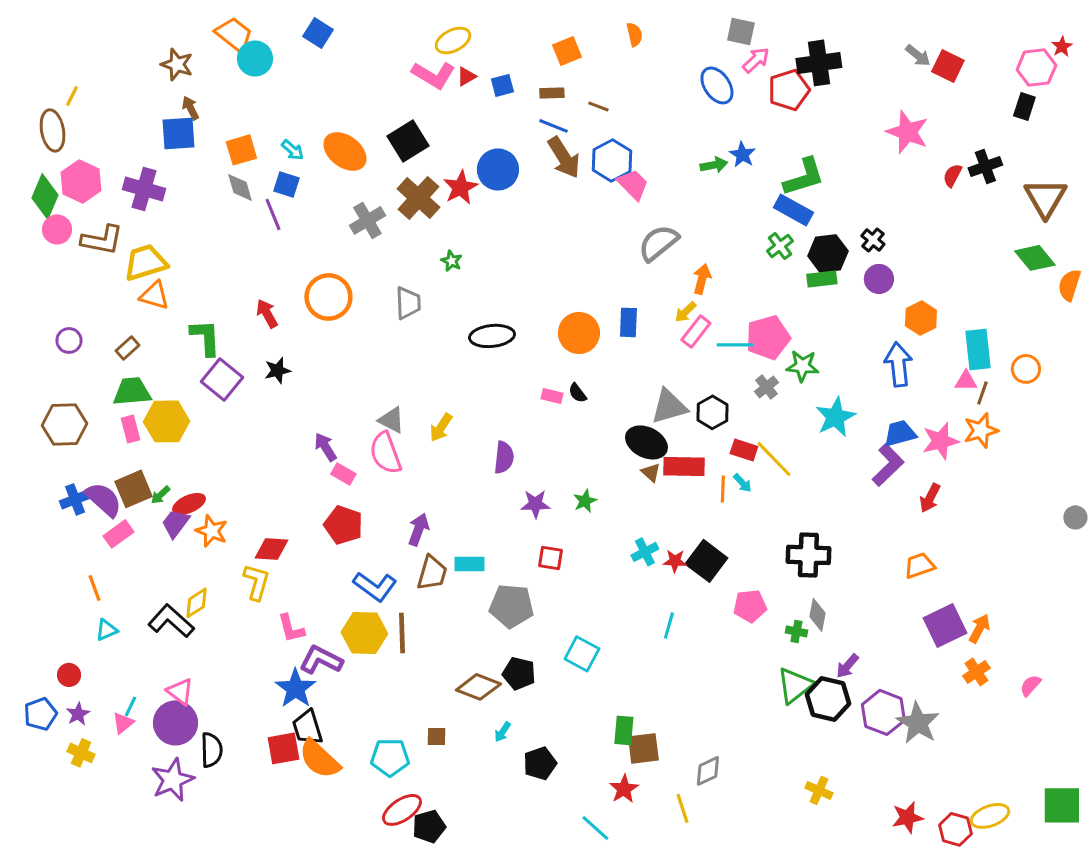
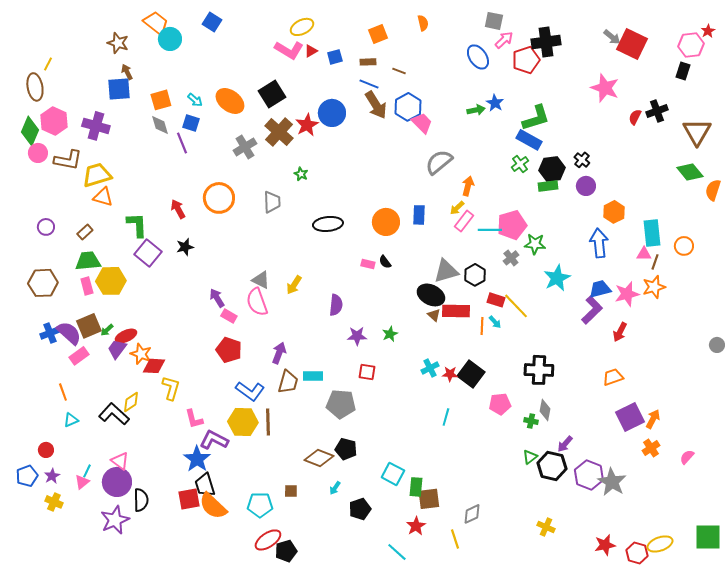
red square: (948, 66) -> (632, 44), size x1.4
red diamond: (271, 549) -> (154, 366), moved
cyan square: (582, 654) -> (393, 474), moved
green triangle: (795, 685) -> (530, 457), size x0.6

